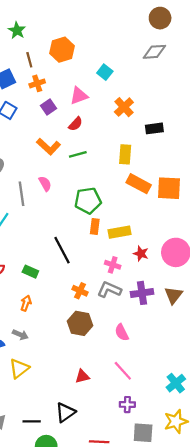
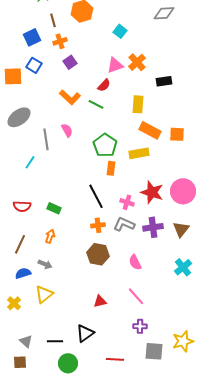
pink triangle: (79, 96) -> (115, 65), moved
red semicircle: (76, 124) -> (104, 85), moved
green line: (78, 154) -> (96, 104), turned 42
orange square: (169, 188) -> (177, 134), size x0.7
green pentagon: (88, 201) -> (105, 145), turned -30
yellow rectangle: (119, 232) -> (139, 153), moved
black line: (62, 250) -> (96, 196), moved
red star: (141, 254) -> (152, 192), size x1.6
orange cross: (80, 291) -> (98, 225), turned -32
cyan cross: (176, 383) -> (183, 267), moved

